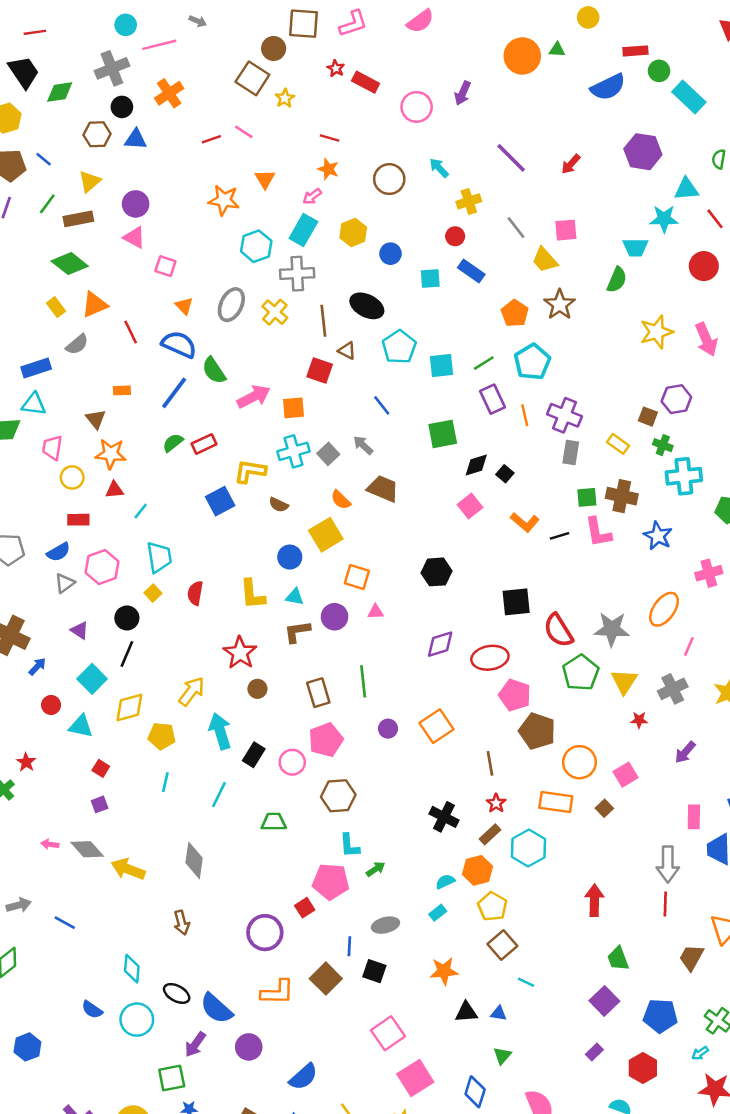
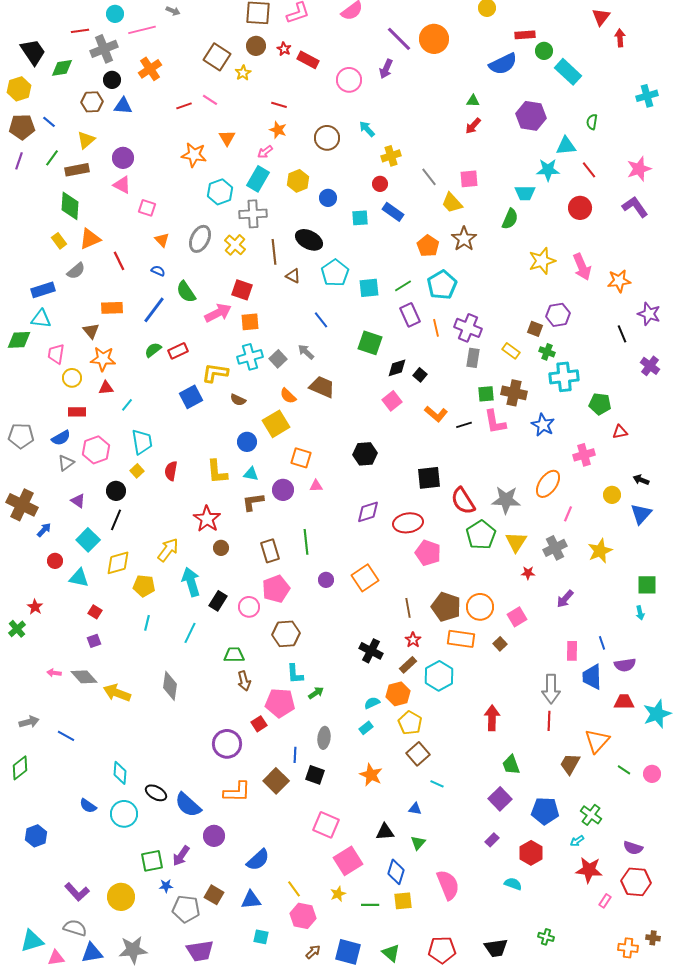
red line: (35, 32) -> (80, 31), moved
brown circle: (274, 48) -> (256, 46), moved
green triangle: (557, 50) -> (473, 101), moved
purple line: (511, 158) -> (399, 39), moved
green diamond: (70, 264) -> (70, 206), turned 56
blue semicircle: (179, 344) -> (158, 271), size x0.5
red square: (320, 371) -> (242, 290), moved
orange rectangle: (122, 390) -> (112, 308), size x1.5
green square: (443, 434) -> (370, 343), turned 30
brown pentagon: (537, 731) -> (446, 607), moved
brown arrow: (182, 923) -> (244, 681), moved
gray ellipse: (386, 925) -> (324, 738), turned -70
orange star: (444, 971) -> (371, 775), turned 30
black triangle: (466, 1012) -> (385, 832), moved
pink square: (388, 1033) -> (326, 825), turned -32
purple arrow: (195, 1044) -> (181, 856), moved

